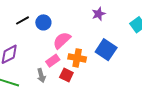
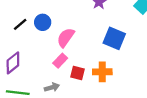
orange cross: (77, 58) -> (102, 72), moved
gray arrow: (41, 76) -> (52, 87), moved, turned -80

